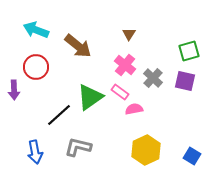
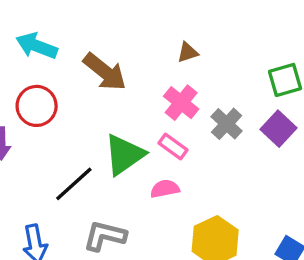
brown triangle: (129, 34) -> (188, 52), turned 40
purple square: (185, 81) -> (279, 129), turned 30
pink semicircle: (134, 109) -> (165, 189), moved

